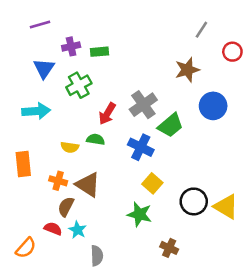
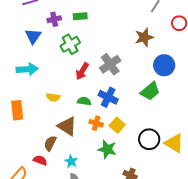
green rectangle: (99, 52) -> (80, 16), moved
green cross: (79, 85) -> (70, 44), moved
green trapezoid: (170, 125) -> (150, 91), moved
green semicircle: (96, 139) -> (84, 101), moved
orange cross: (58, 181) -> (96, 123), moved
cyan star: (77, 230) -> (71, 161), moved

